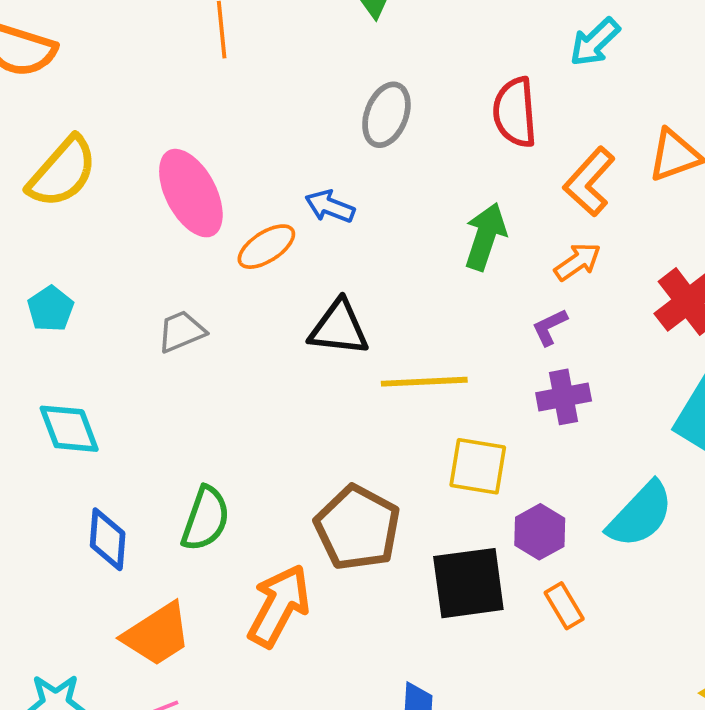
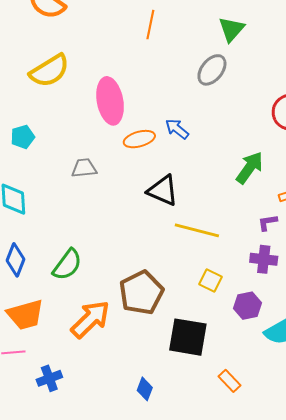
gray ellipse: (386, 115) -> (212, 70), moved
yellow square: (478, 466) -> (210, 281), size x0.7
purple hexagon: (540, 532) -> (247, 306), moved
orange rectangle: (564, 606) -> (230, 381), moved, turned -30

